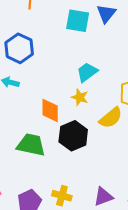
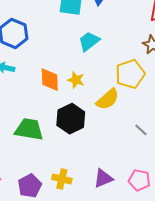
cyan trapezoid: (87, 72) -> (89, 41), moved
orange diamond: (50, 110) -> (50, 80), moved

